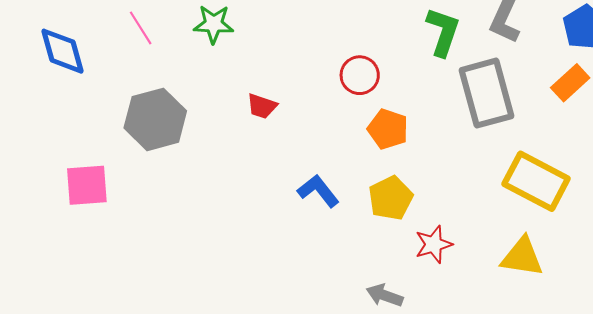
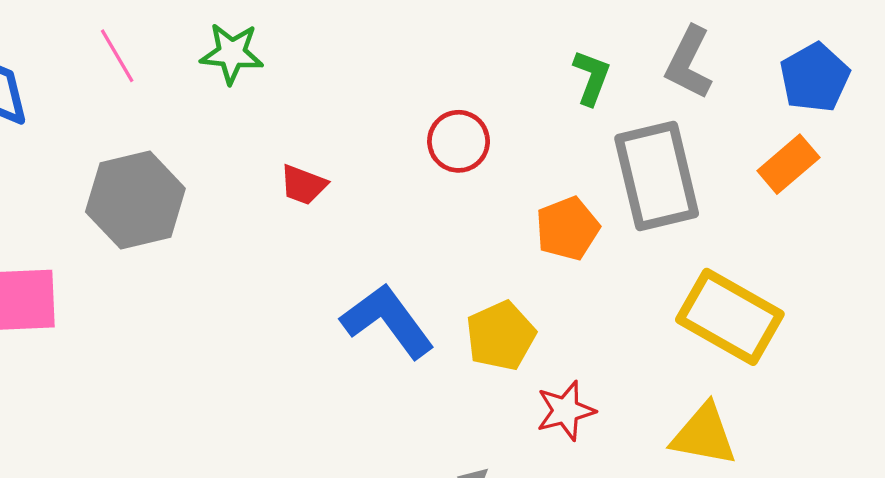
green L-shape: (443, 32) -> (592, 78), size x0.7
orange pentagon: (388, 129) -> (567, 228), moved, turned 30
blue L-shape: (318, 191) -> (388, 321), size x1.4

